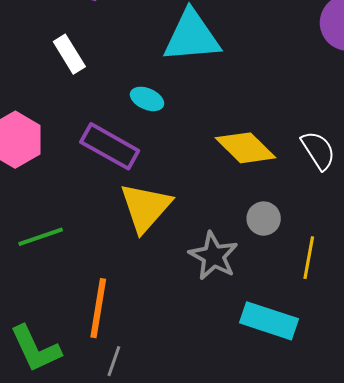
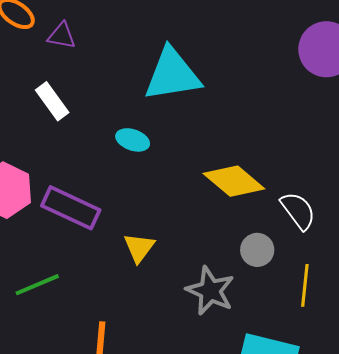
purple rectangle: (110, 146) -> (71, 208), moved
white semicircle: (318, 150) -> (298, 211), moved
yellow triangle: (145, 207) -> (139, 248), size x0.6

